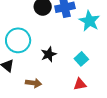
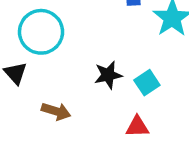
black star: (49, 54) -> (108, 75), moved

